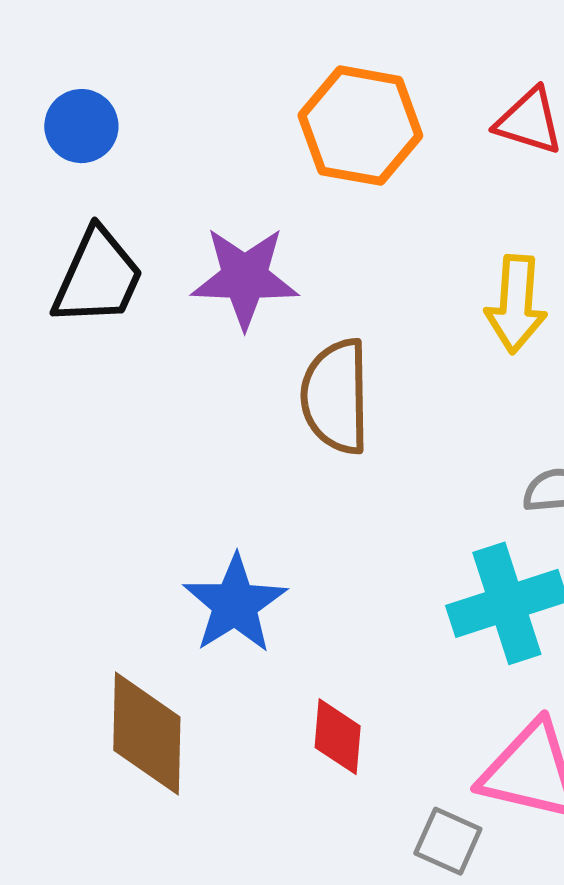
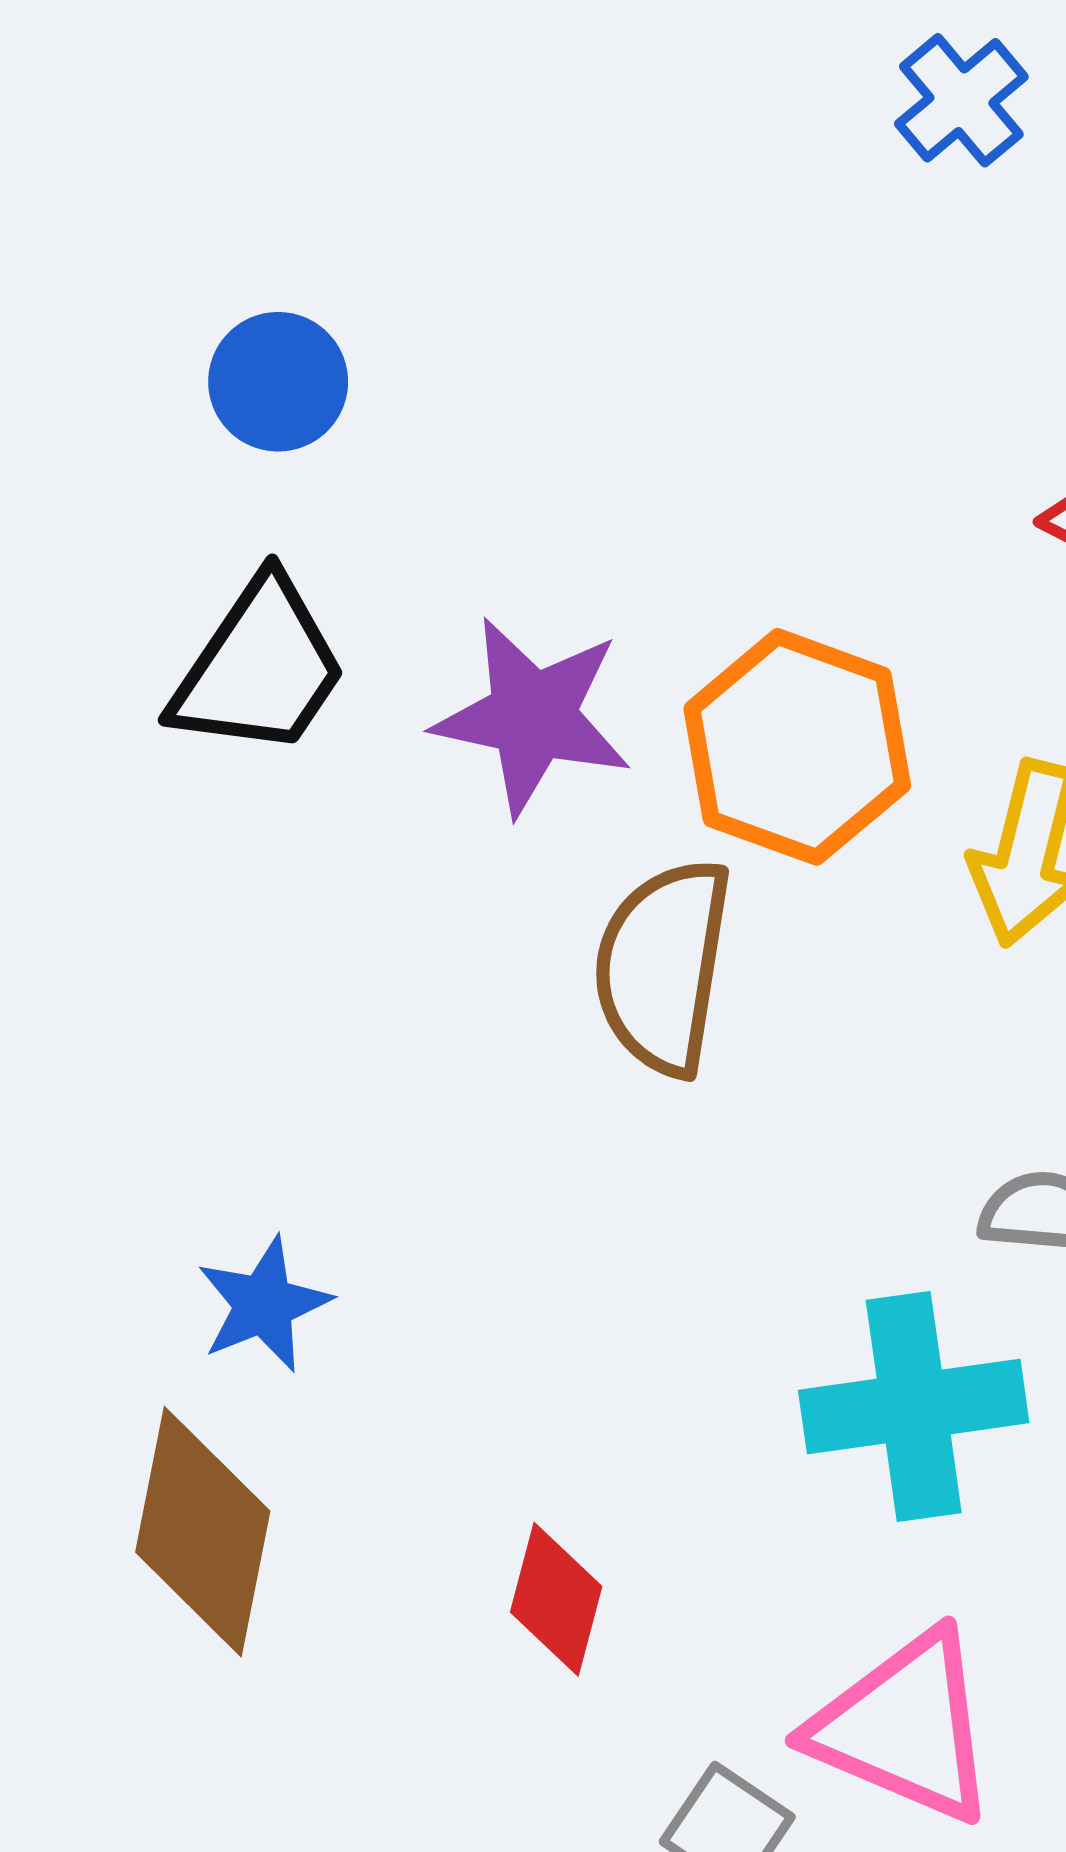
orange hexagon: (360, 126) -> (797, 747), moved
blue star: (235, 604) -> (264, 1304), moved, size x0.7

